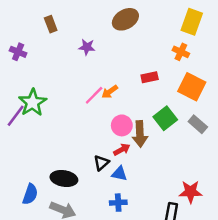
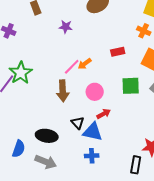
green square: (165, 118) -> (131, 86), turned 36
brown arrow: (140, 134) -> (63, 91), moved
red arrow: (122, 150) -> (104, 114), moved
black triangle: (101, 163) -> (78, 123), turned -32
blue triangle: (119, 174) -> (93, 132), size x1.5

